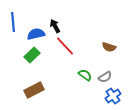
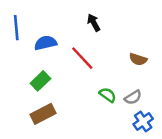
black arrow: (55, 26) -> (94, 23), moved
green rectangle: (32, 55) -> (40, 81), moved

